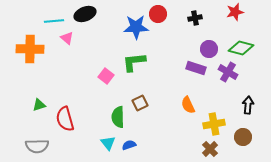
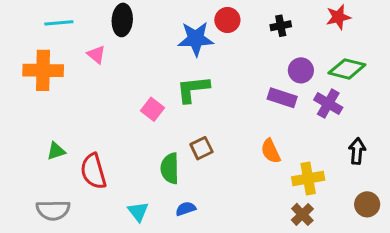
black ellipse: (85, 14) -> (122, 20), turned -65
cyan line: (54, 21) -> (59, 23), moved
brown circle: (243, 137) -> (367, 204), moved
cyan triangle: (108, 143) -> (138, 212), moved

